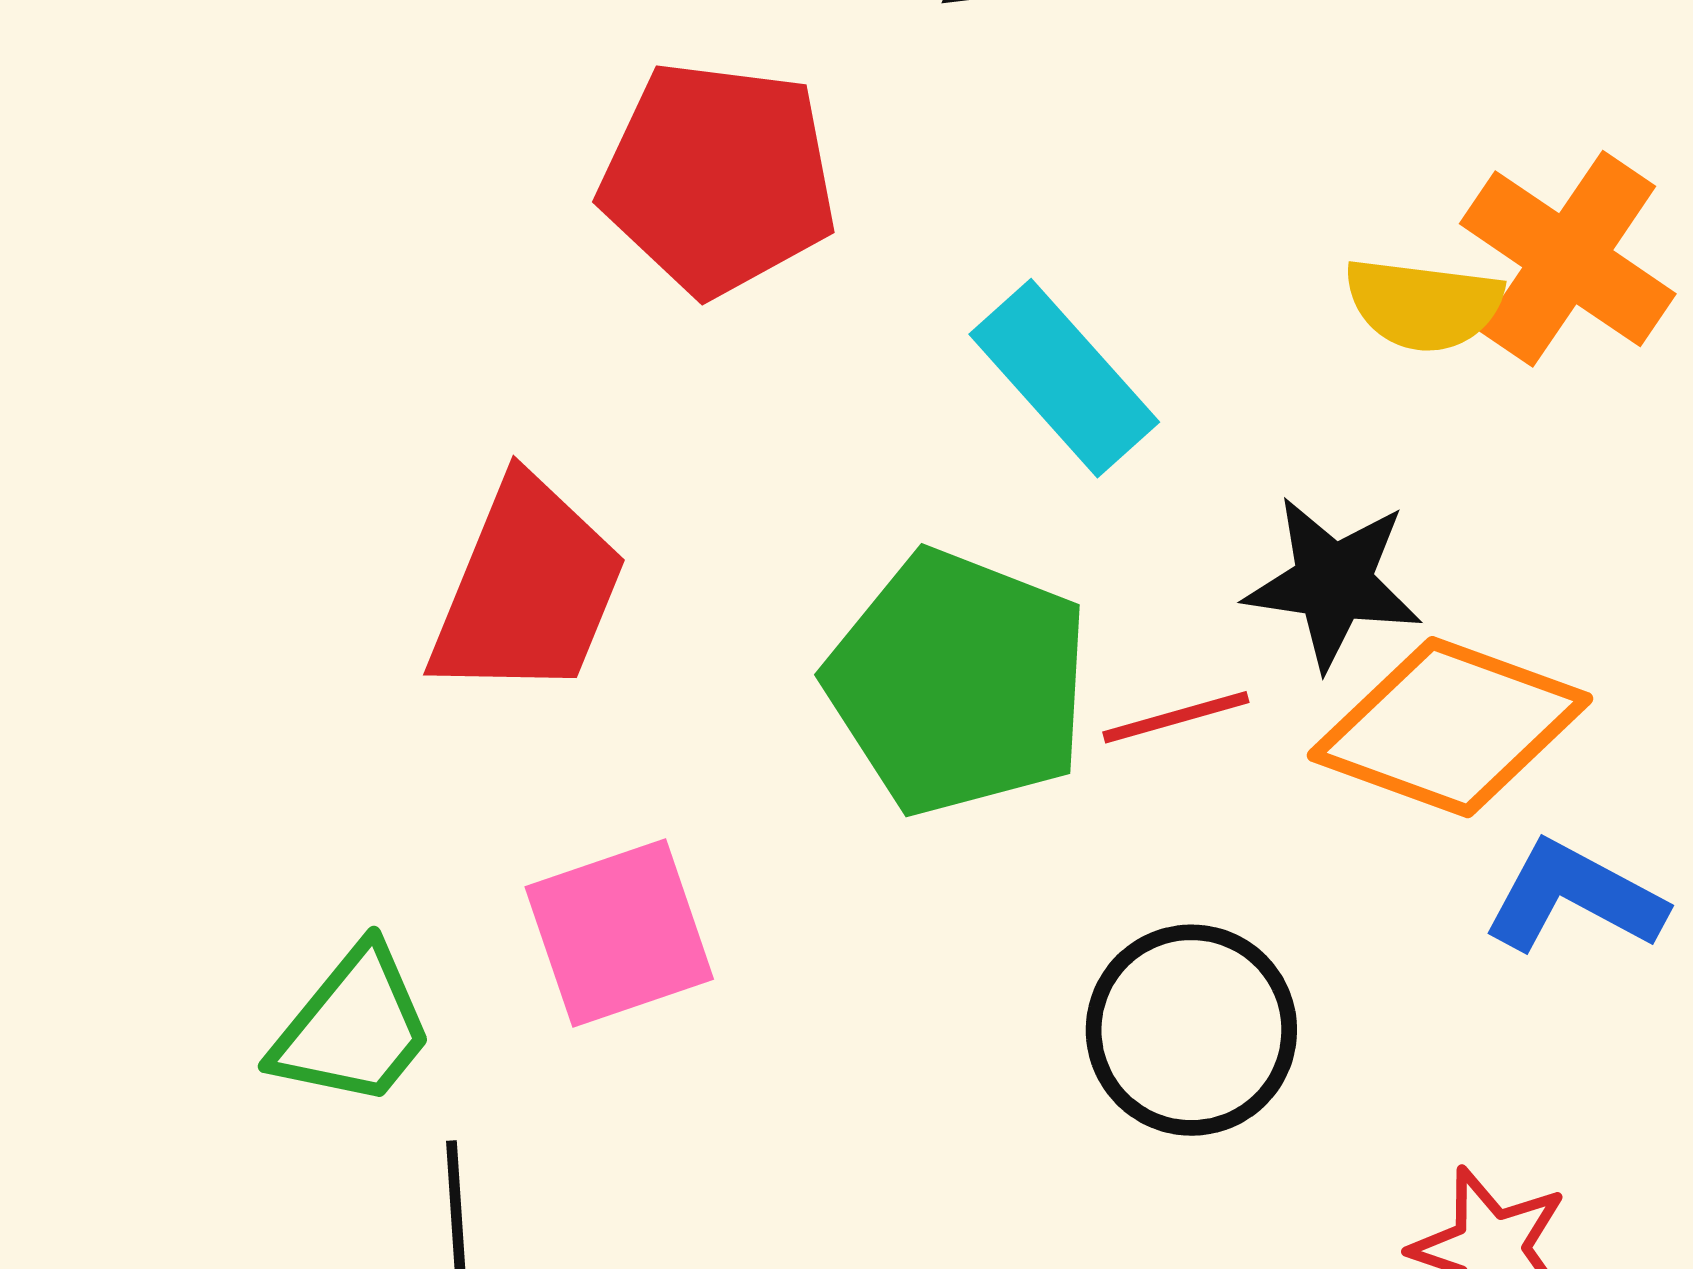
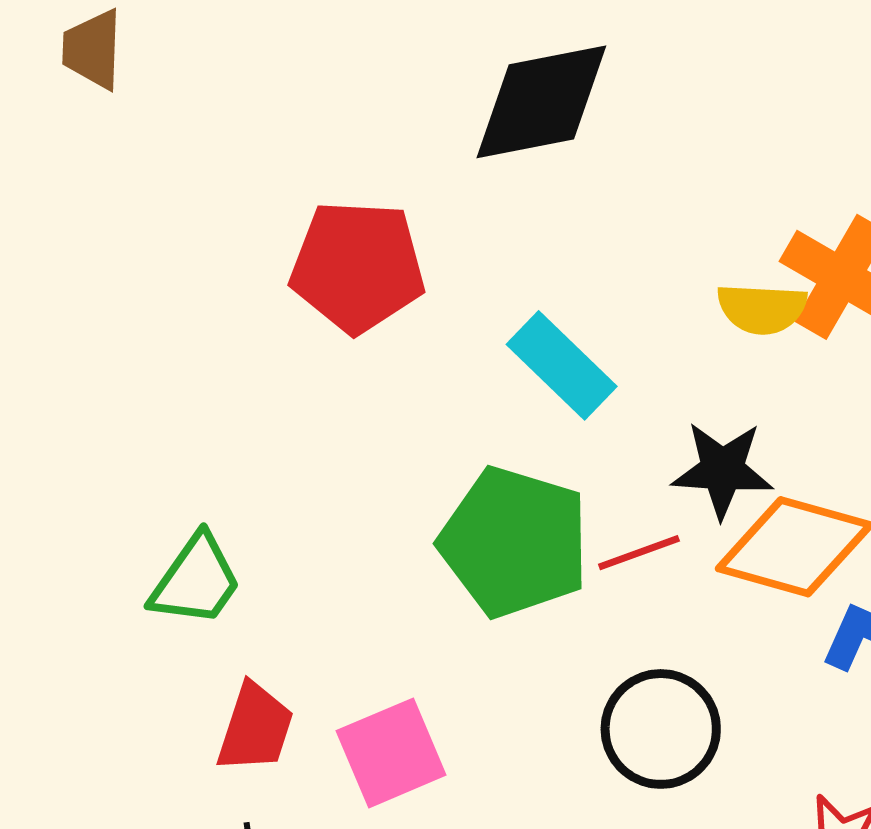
red trapezoid: (528, 589) -> (255, 728), moved, size x0.7
pink square: (619, 933) -> (391, 753), moved
green trapezoid: (353, 1027) -> (196, 580), moved

